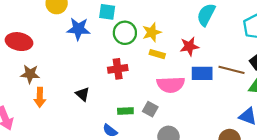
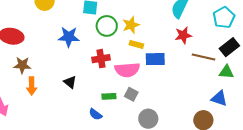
blue star: (78, 29) -> (69, 37), moved
red star: (189, 46) -> (183, 35), moved
blue rectangle: (202, 73) -> (155, 59), moved
pink semicircle: (171, 85) -> (127, 70), moved

